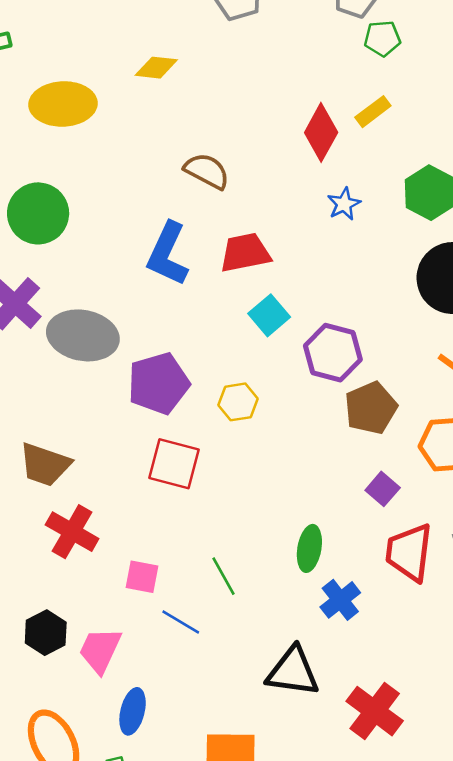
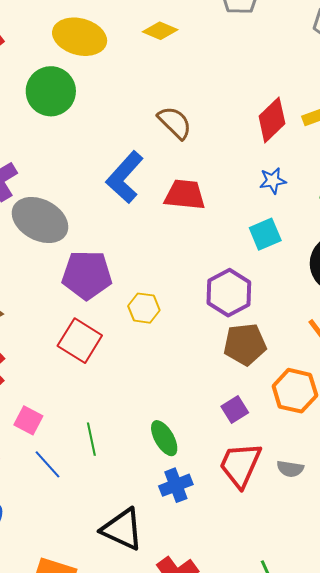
green circle: (38, 213) -> (51, 91), moved
cyan square: (269, 315) -> (265, 234), moved
green ellipse: (309, 548) -> (164, 438), turned -57

